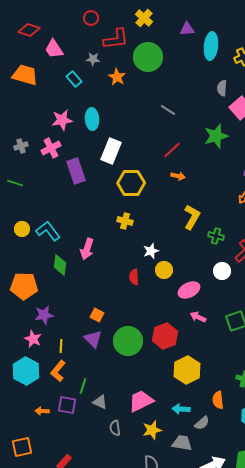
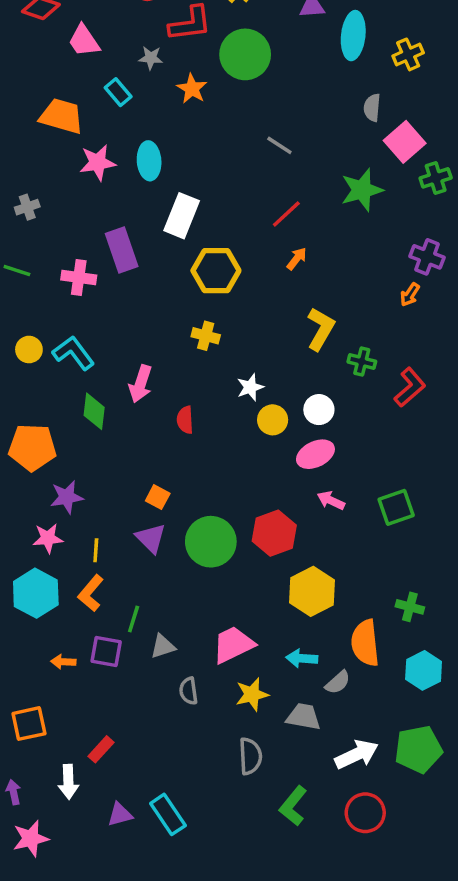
orange trapezoid: (25, 75) -> (62, 116), moved
pink cross: (51, 148) -> (79, 277), moved, turned 36
orange arrow: (178, 176) -> (297, 259), turned -64
white circle: (222, 271) -> (319, 410), moved
red semicircle: (134, 277) -> (185, 420), moved
pink star: (33, 339) -> (48, 538), turned -30
orange semicircle: (218, 400) -> (365, 643), size x1.5
gray triangle: (100, 402) -> (163, 646), turned -42

